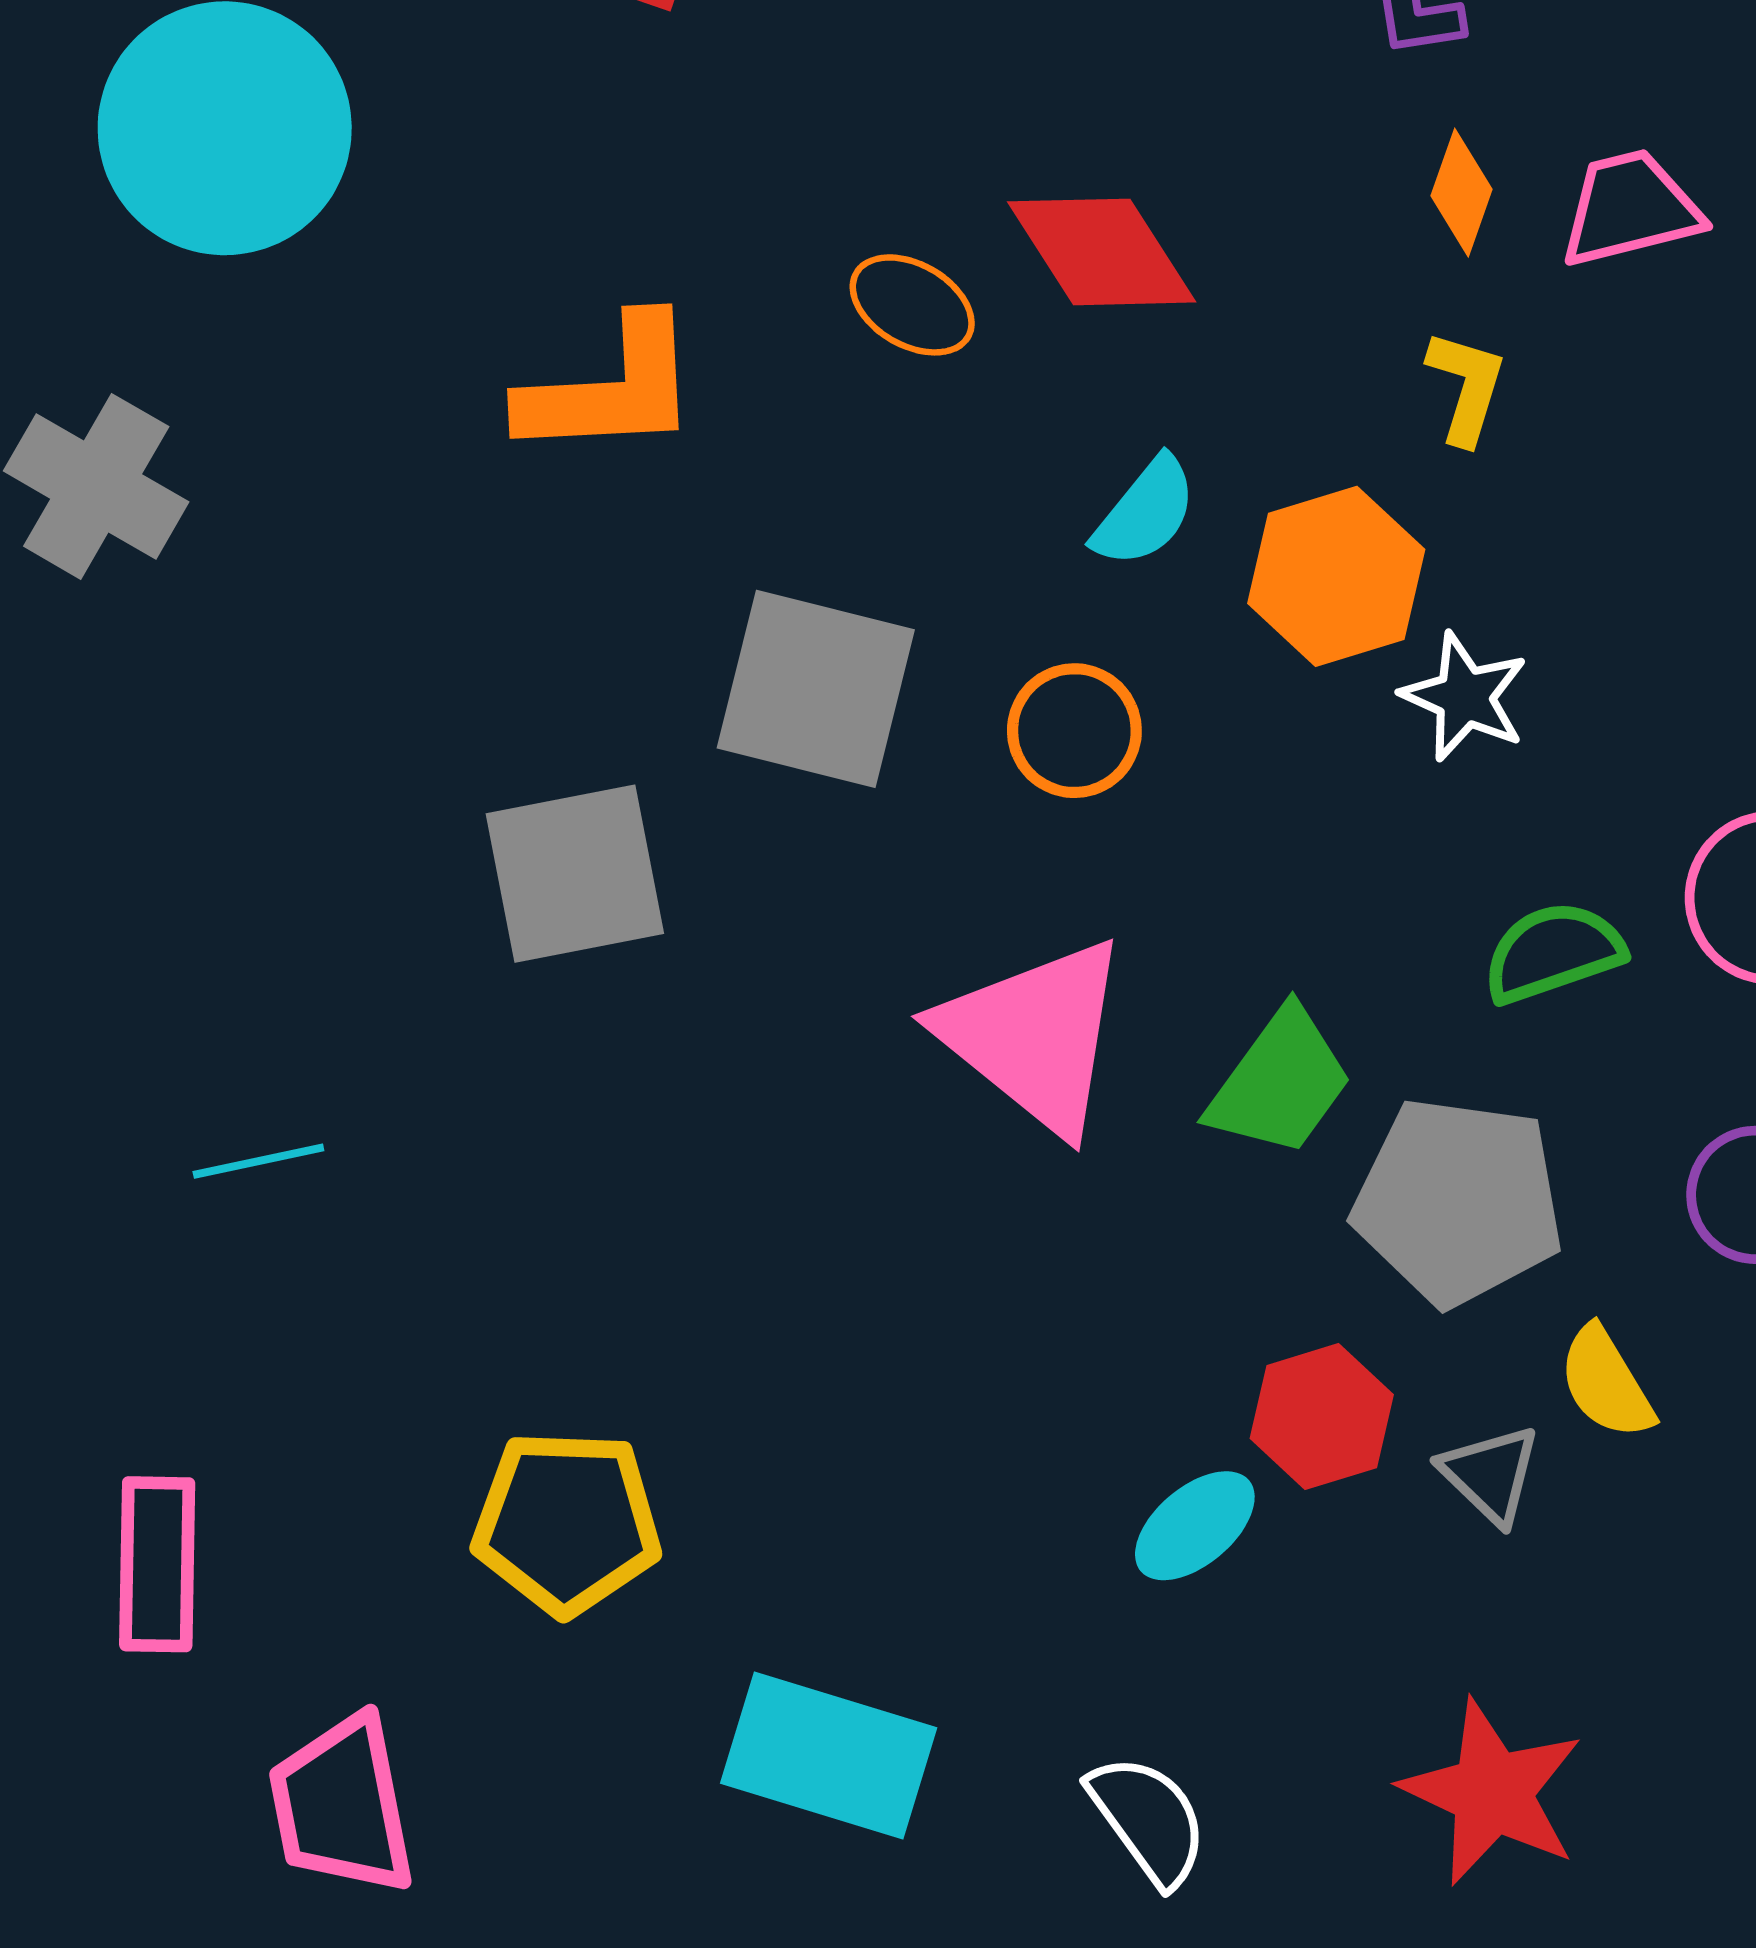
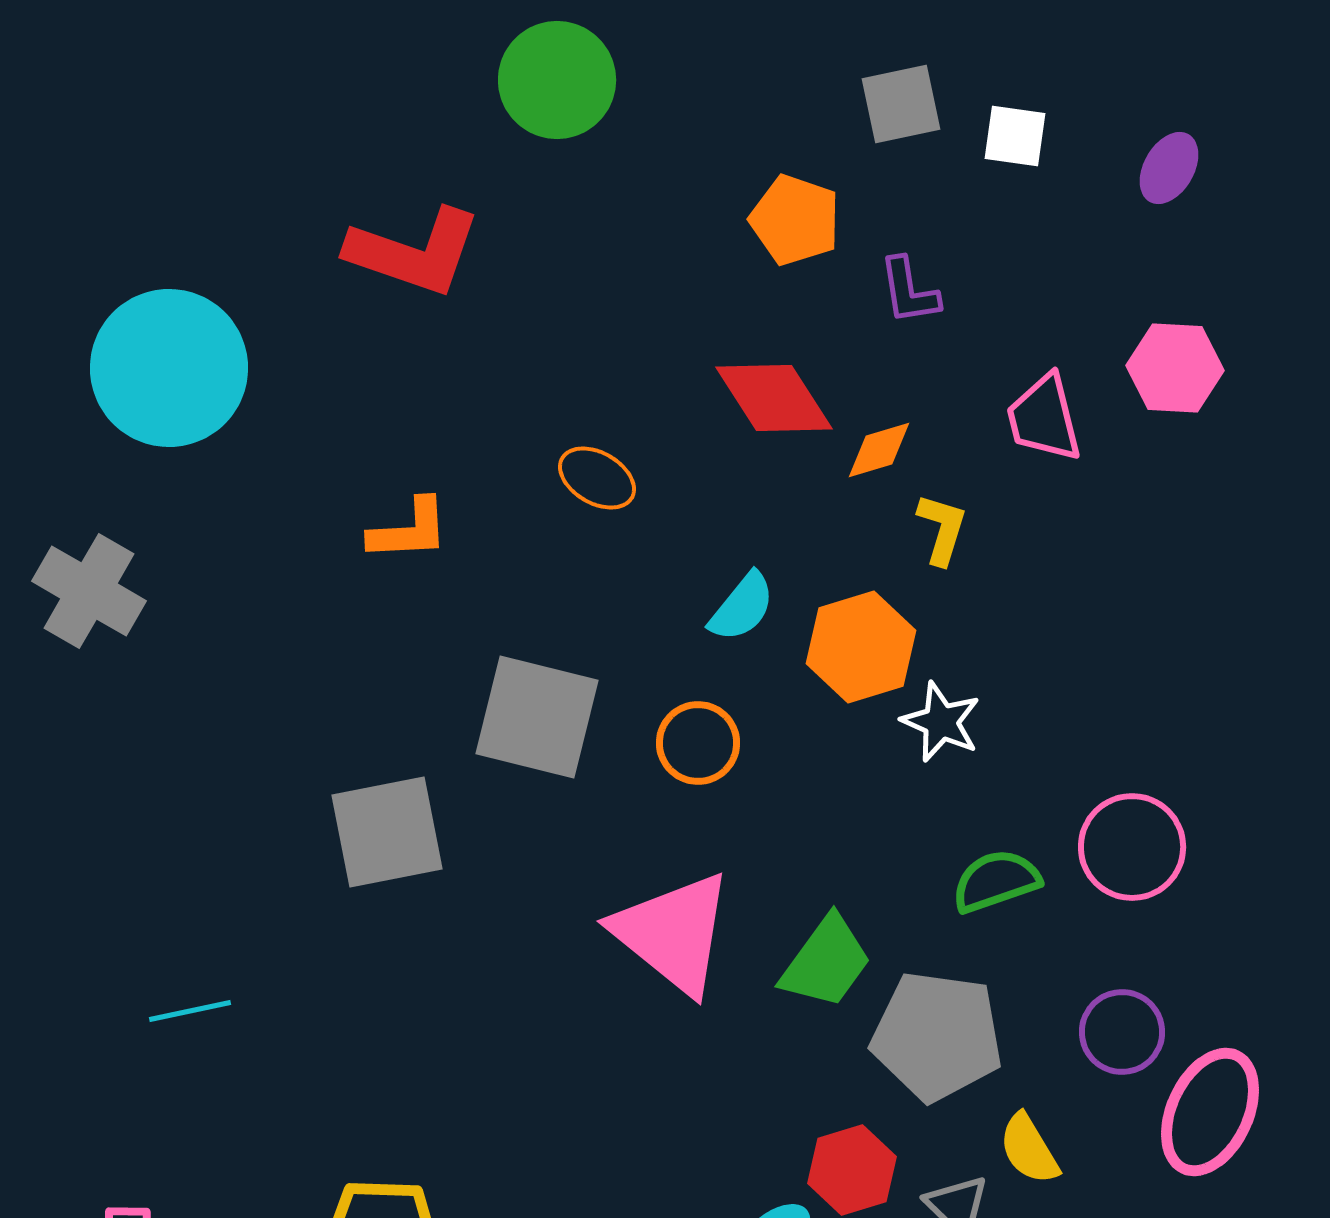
orange diamond: (1462, 193) -> (879, 450), moved, turned 54
pink trapezoid: (1630, 209) -> (1044, 418), turned -90
red diamond: (1102, 252) -> (774, 398), moved
orange L-shape: (610, 388) -> (409, 530), size x0.7

